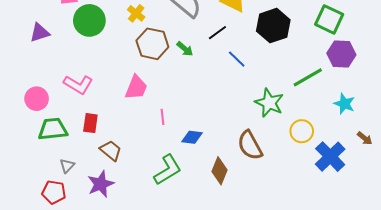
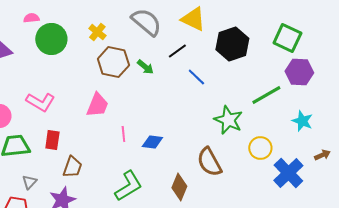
blue diamond: (192, 137) -> (152, 142), moved
brown arrow: (365, 138) -> (322, 155), turned -63
brown trapezoid: (111, 150) -> (72, 167), turned 70

